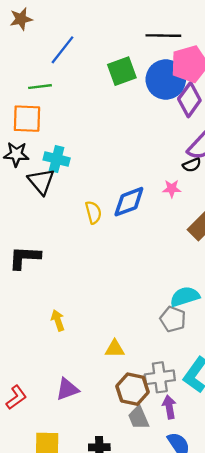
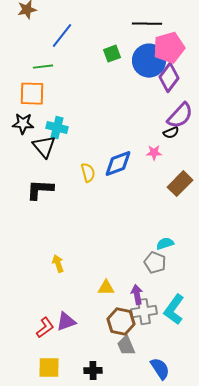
green square: (122, 71) -> (112, 54), size x0.7
black L-shape: (25, 257) -> (40, 190), moved
cyan semicircle: (185, 297) -> (165, 244), size x0.7
red L-shape: (16, 397) -> (45, 328), moved
purple arrow: (169, 407) -> (137, 295), moved

